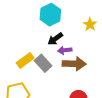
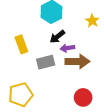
yellow rectangle: (25, 60) -> (21, 44), moved, turned -72
gray rectangle: (43, 63) -> (46, 62), turned -60

